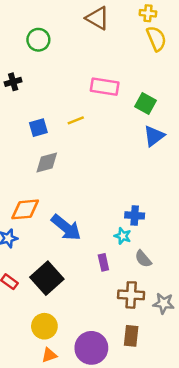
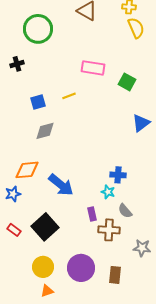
green circle: (38, 40) -> (38, 29), size x1.5
blue triangle: (154, 136) -> (141, 123), moved
brown cross: (131, 295) -> (109, 230), moved
purple circle: (91, 348) -> (81, 268), moved

